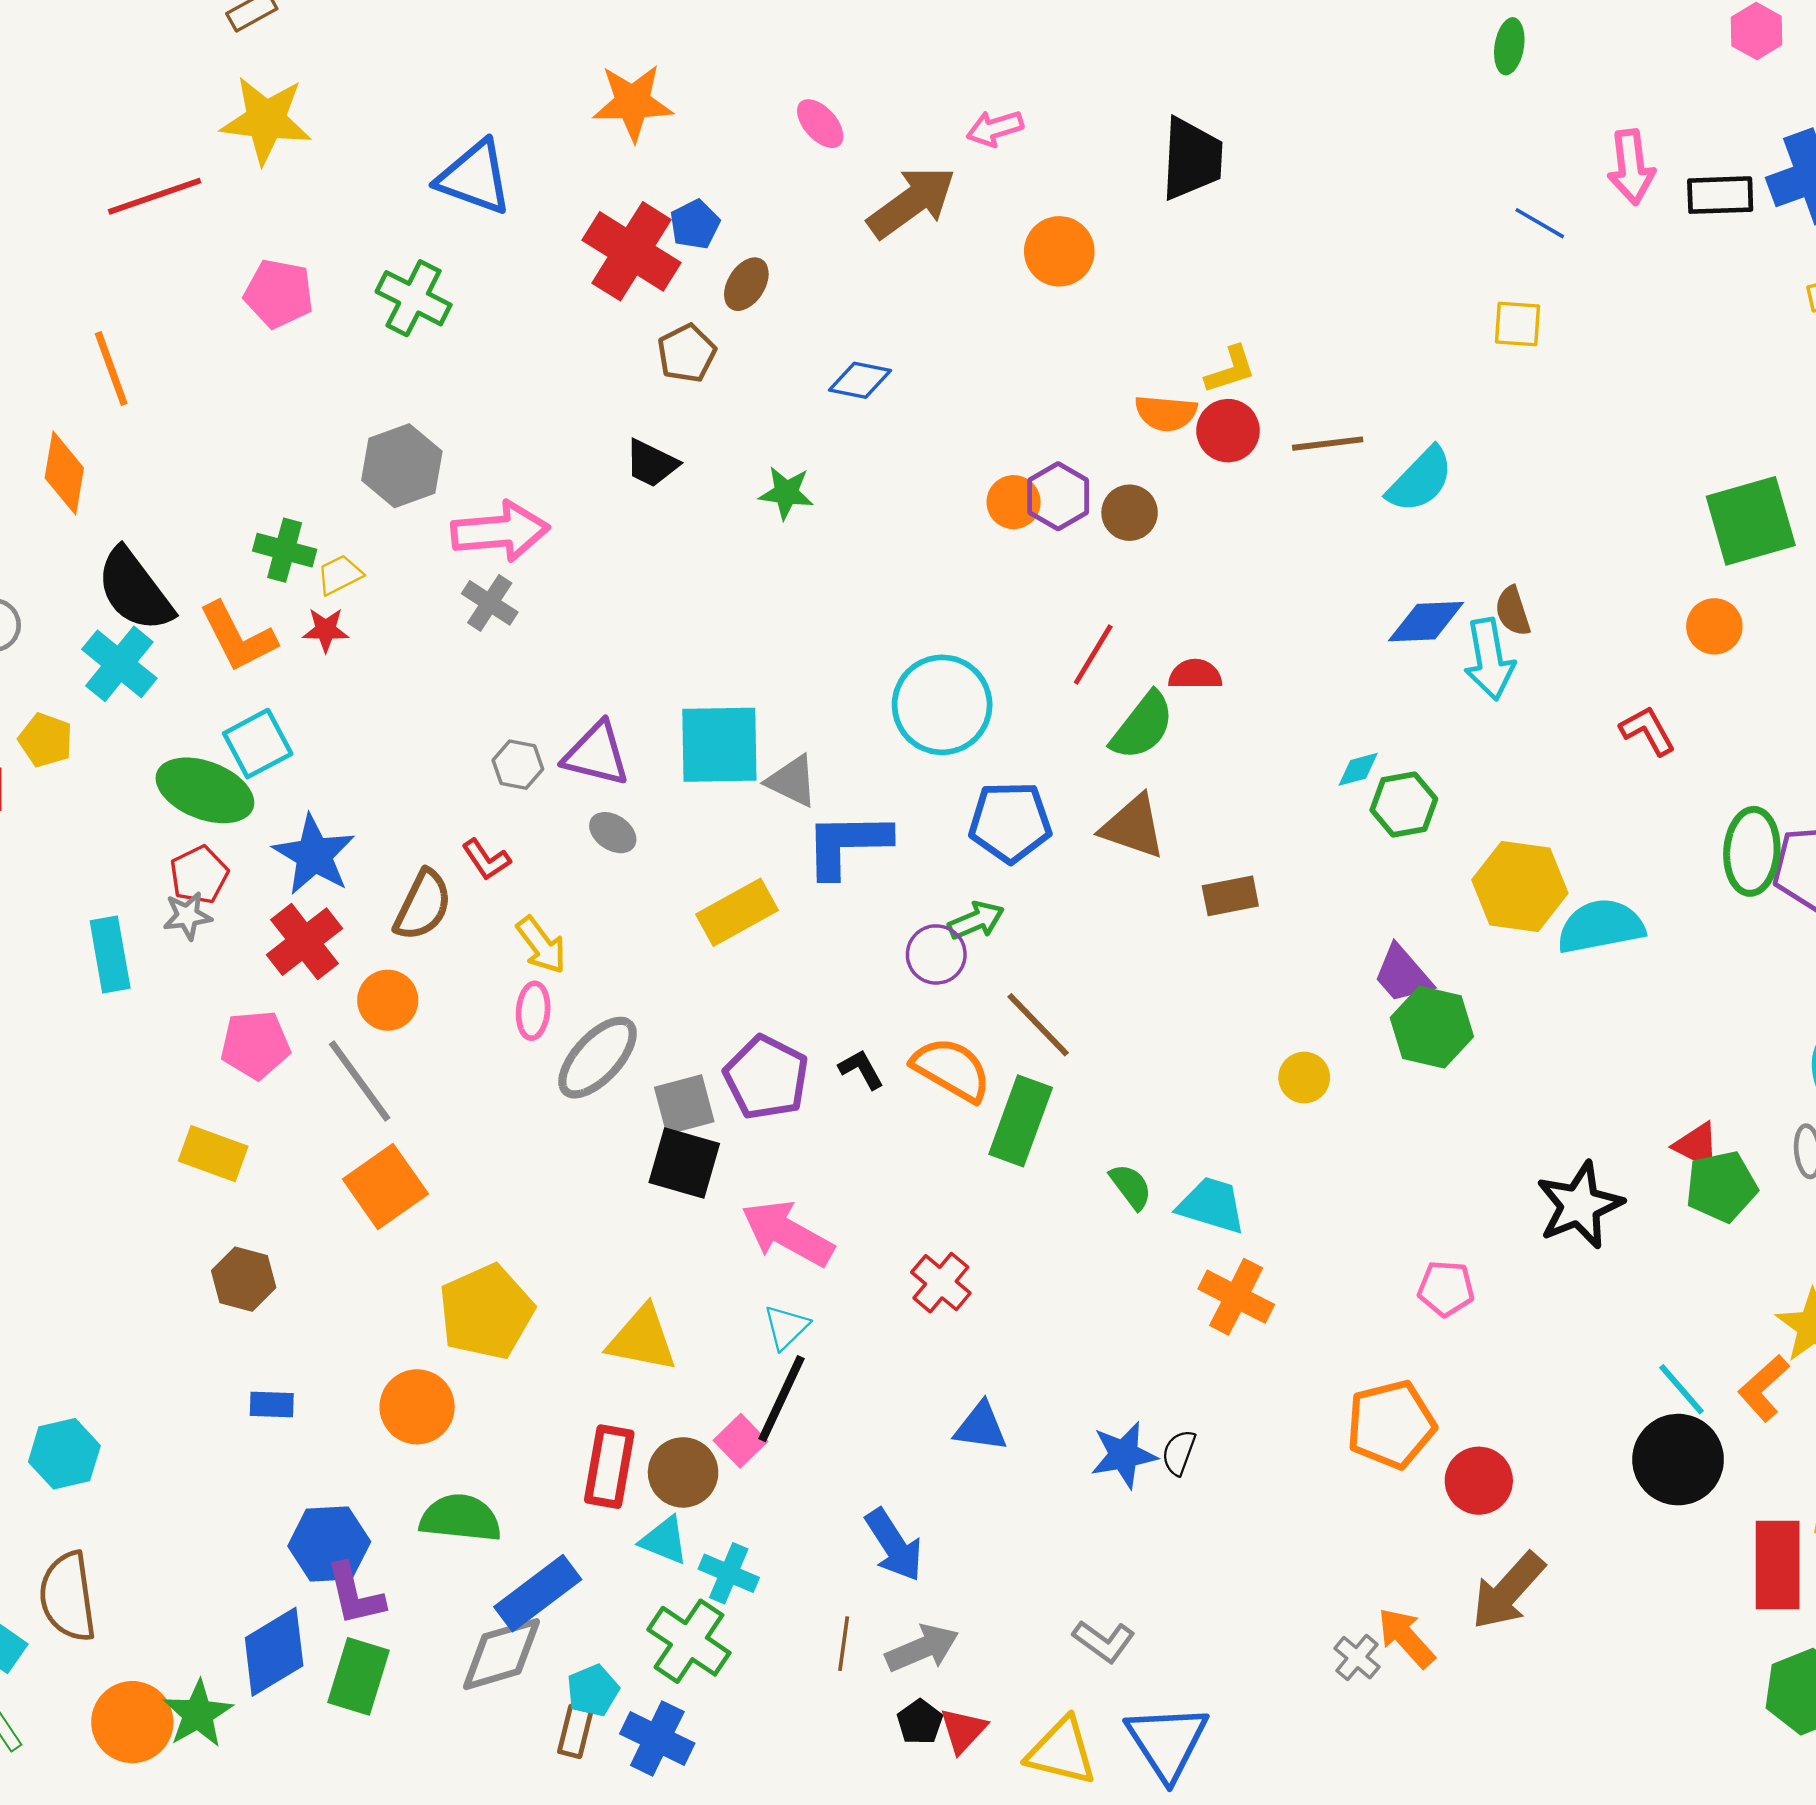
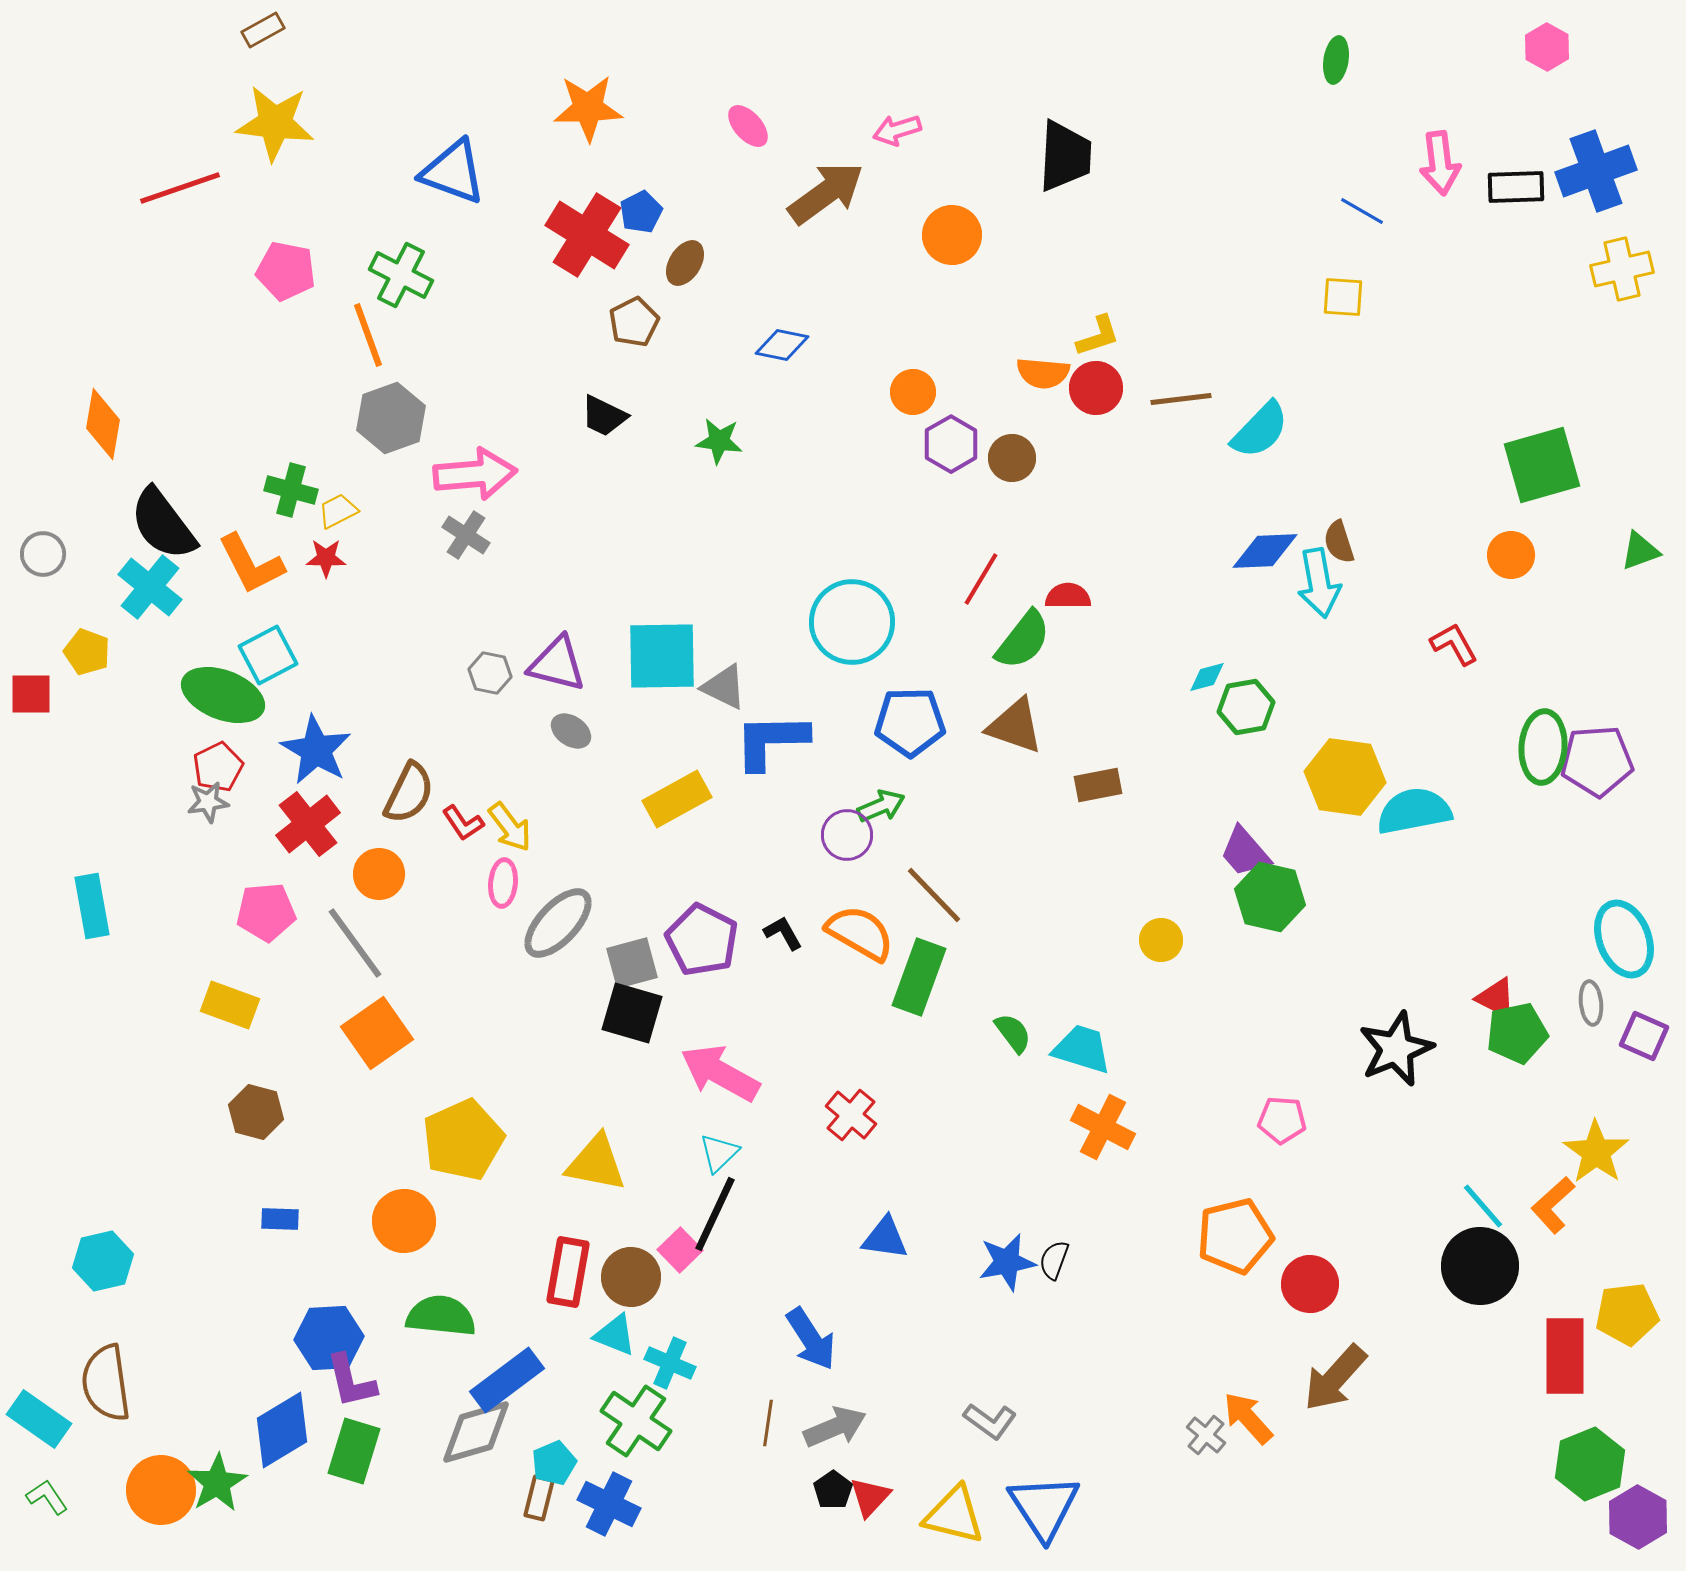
orange line: (111, 369) -> (368, 335), moved
orange circle: (1014, 502) -> (913, 392), moved
red L-shape: (486, 860) -> (463, 823), moved
cyan rectangle: (110, 954) -> (92, 906), moved

